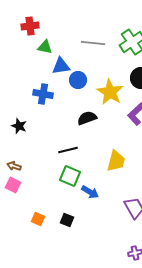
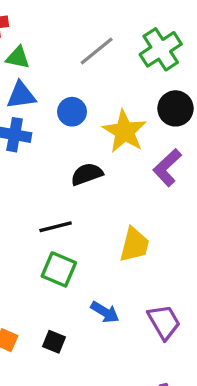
gray line: (93, 43) -> (97, 51), turned -45
blue triangle: (61, 66) -> (21, 95), moved
blue arrow: (90, 192) -> (105, 312), moved

